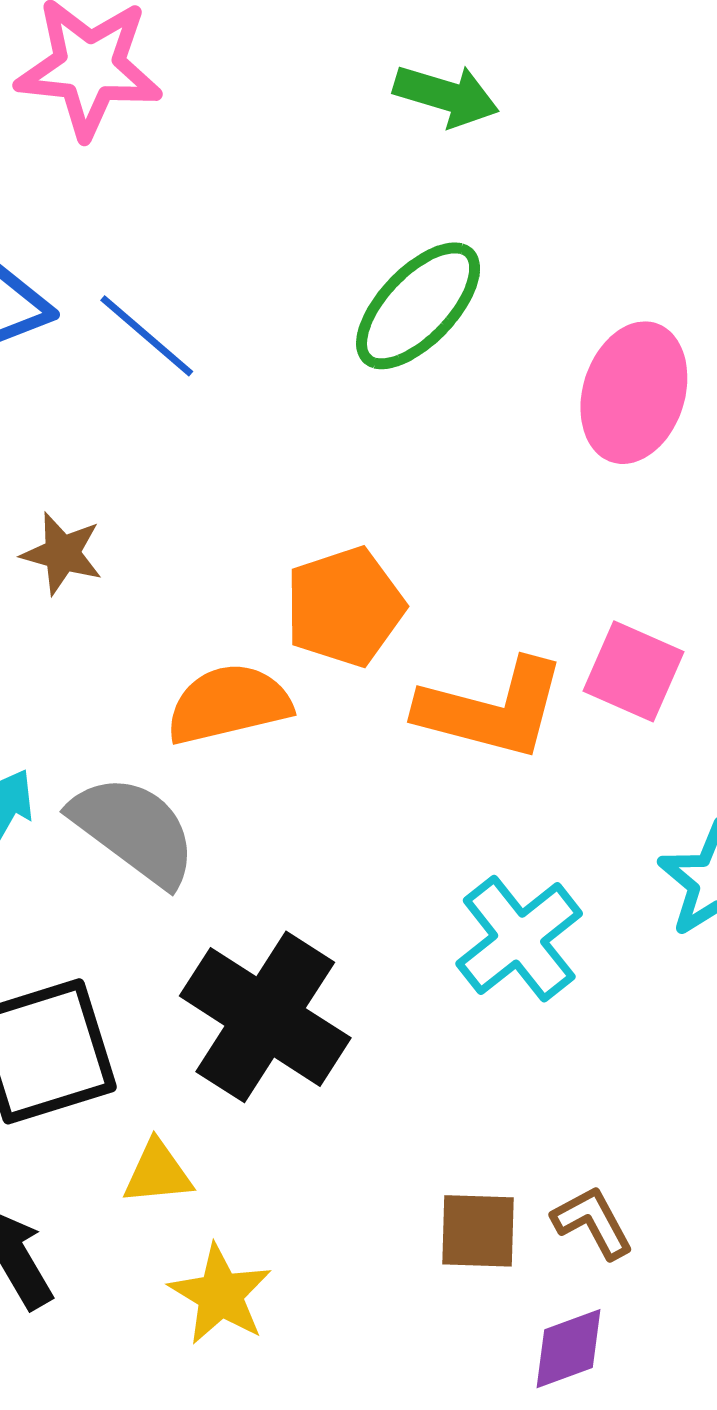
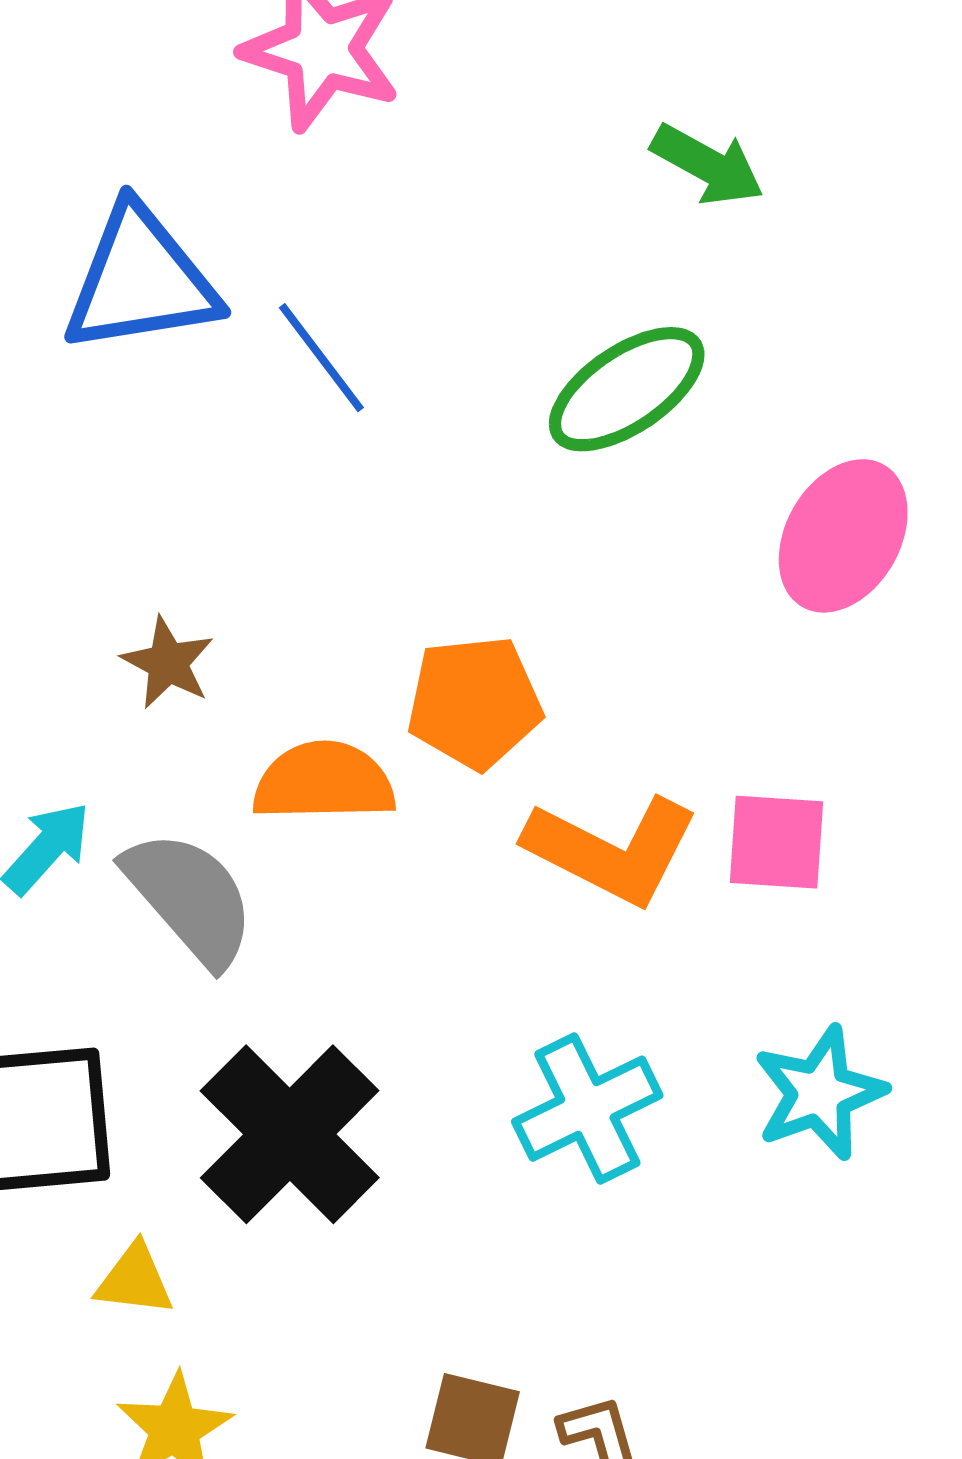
brown star: (62, 553) -> (168, 663), moved
pink square: (634, 671) -> (777, 842), turned -32

